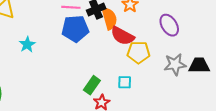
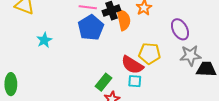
blue pentagon: (75, 29) -> (91, 28), turned -30
red semicircle: (122, 36) -> (132, 65), moved
gray star: (175, 64) -> (190, 55), moved

